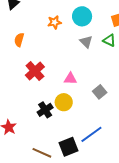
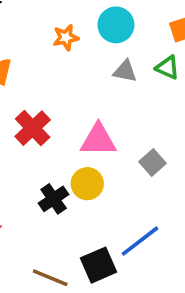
gray triangle: (86, 42) -> (125, 71), turned -32
pink triangle: (70, 79) -> (98, 140), size x1.5

